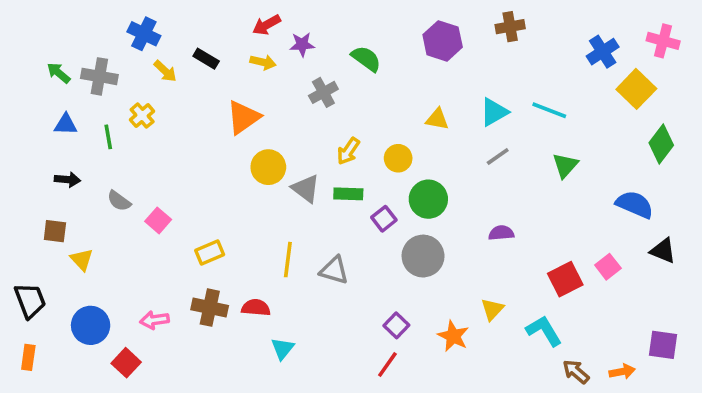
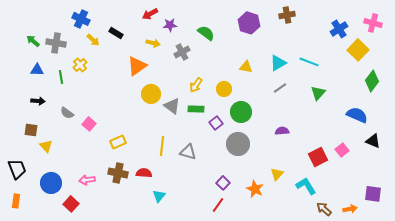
yellow arrow: (263, 62) -> (153, 43), moved

